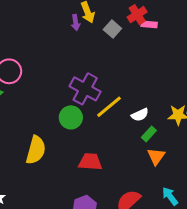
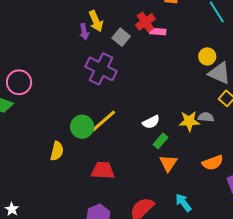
purple cross: (85, 89) -> (101, 69), moved
yellow line: (109, 107) -> (104, 121), moved
yellow semicircle: (36, 150) -> (57, 151), moved, size x0.7

